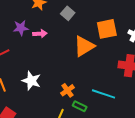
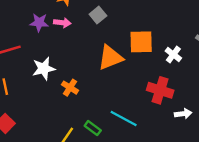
pink arrow: (40, 34) -> (62, 23), moved
white star: (31, 81) -> (44, 69), moved, turned 30
orange cross: (67, 90) -> (70, 88), moved, turned -32

